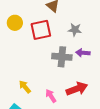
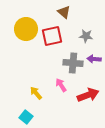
yellow circle: (15, 23) -> (26, 29), size x1.5
pink arrow: (51, 96) -> (61, 85), moved

